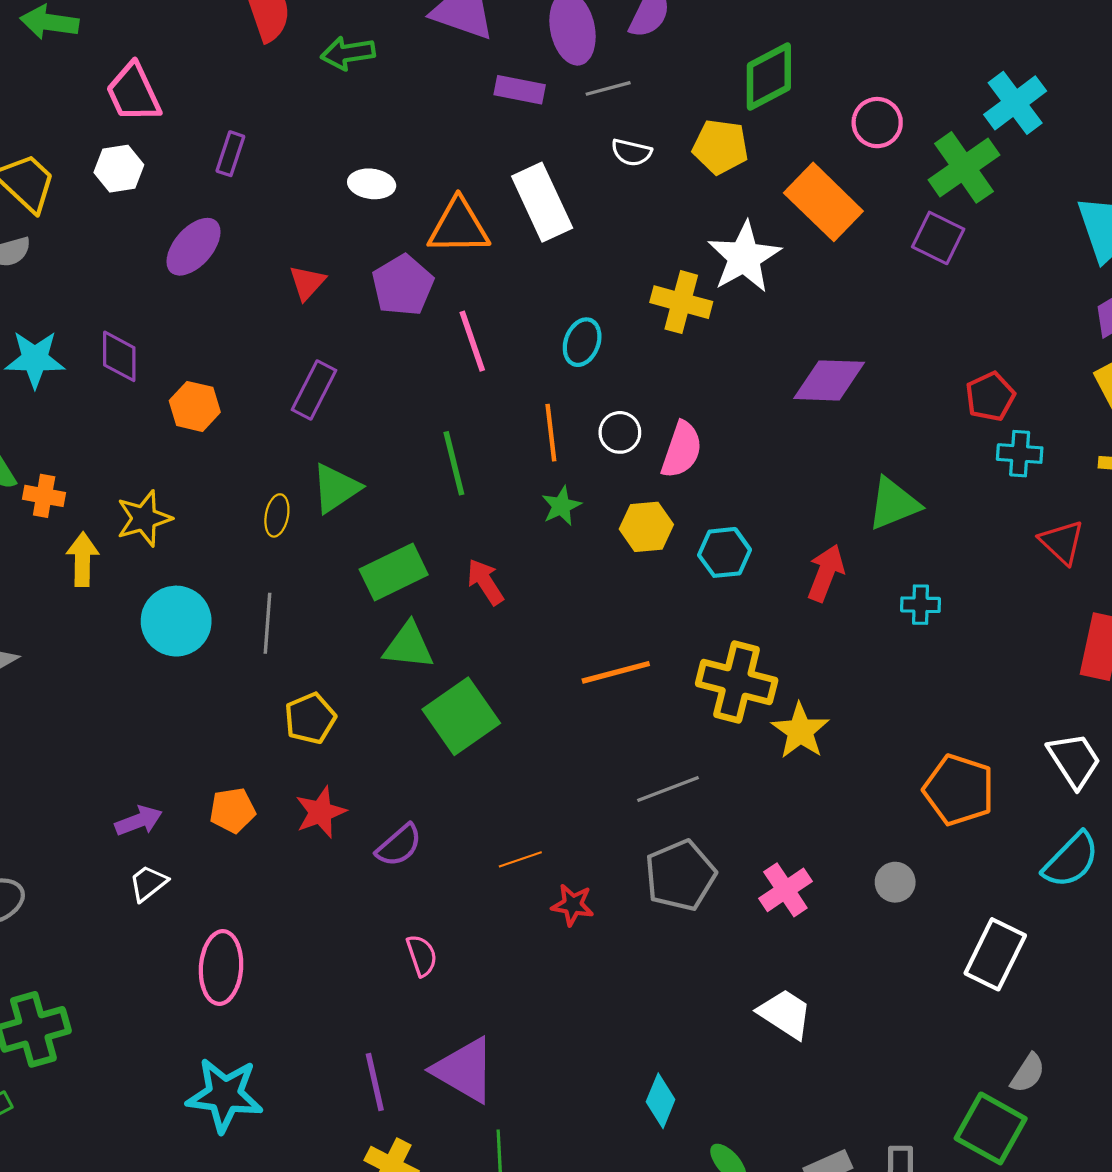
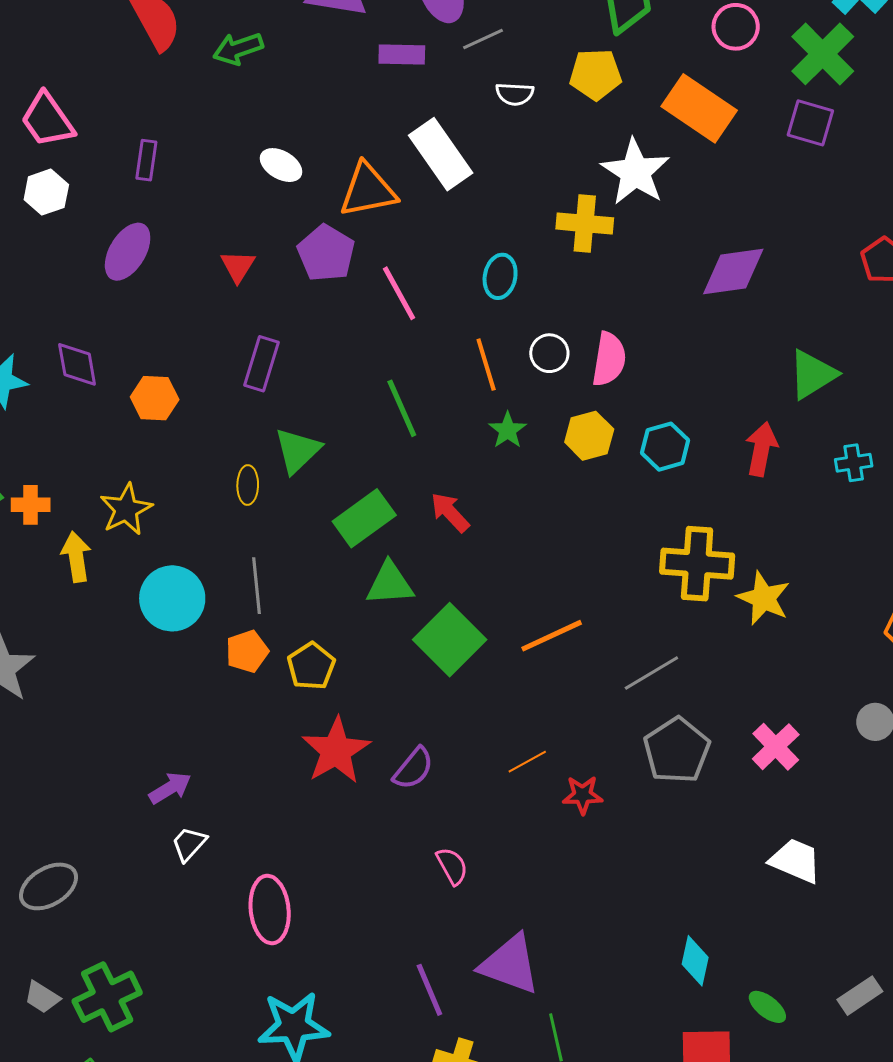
white ellipse: (372, 184) -> (281, 165), turned 33
orange line: (616, 672) -> (552, 636), moved
orange pentagon: (232, 810) -> (247, 651), moved
red star: (321, 812) -> (336, 751), size x1.4

